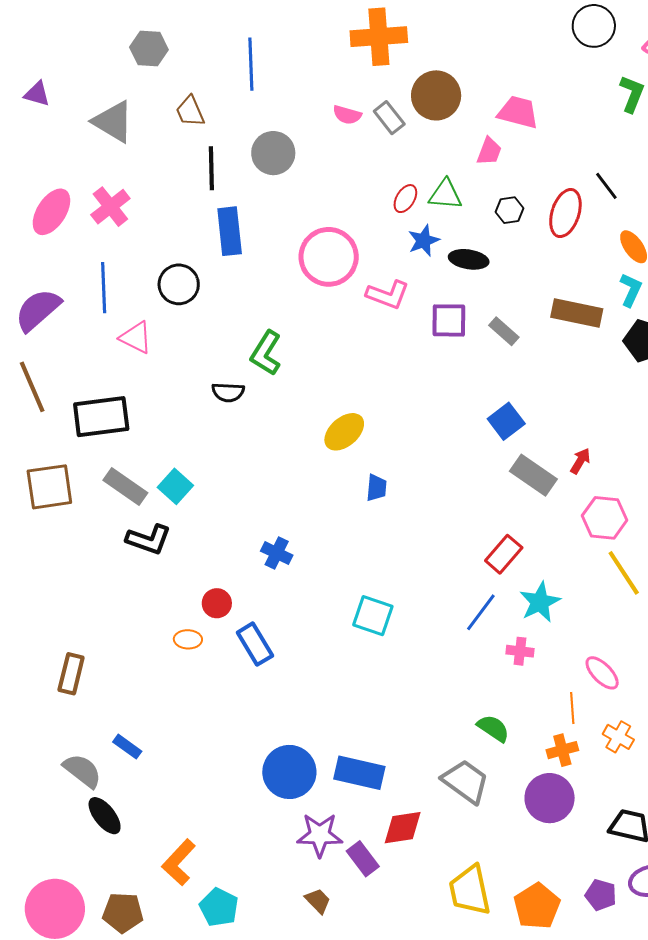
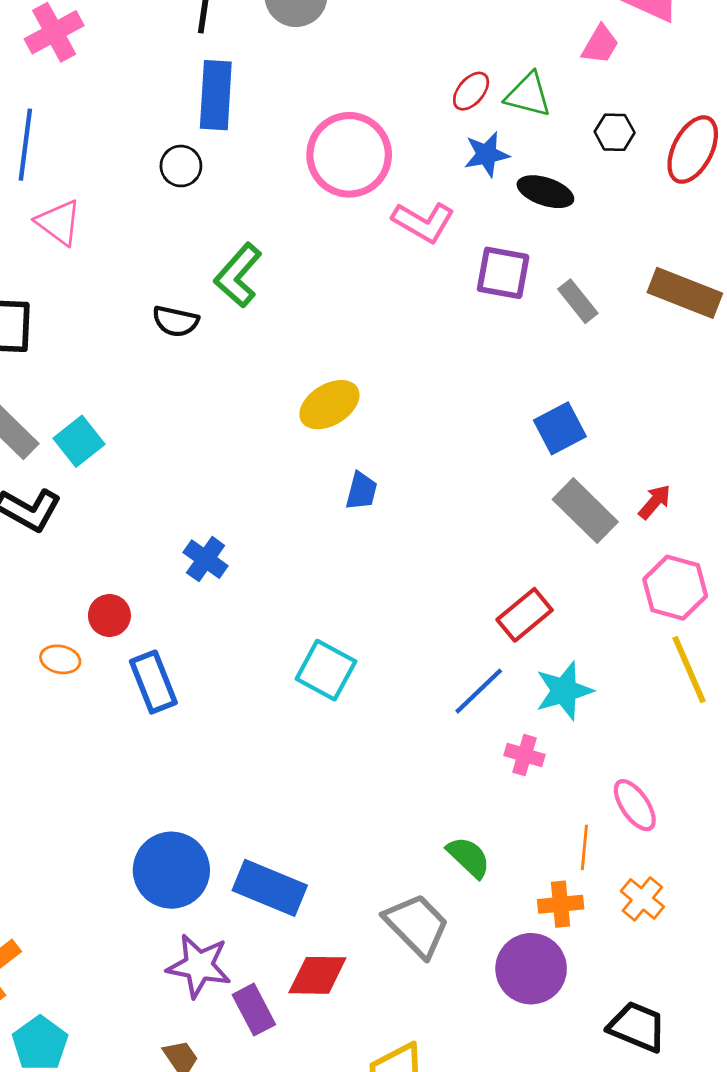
black circle: (179, 284) -> (181, 166), moved, size x0.7

